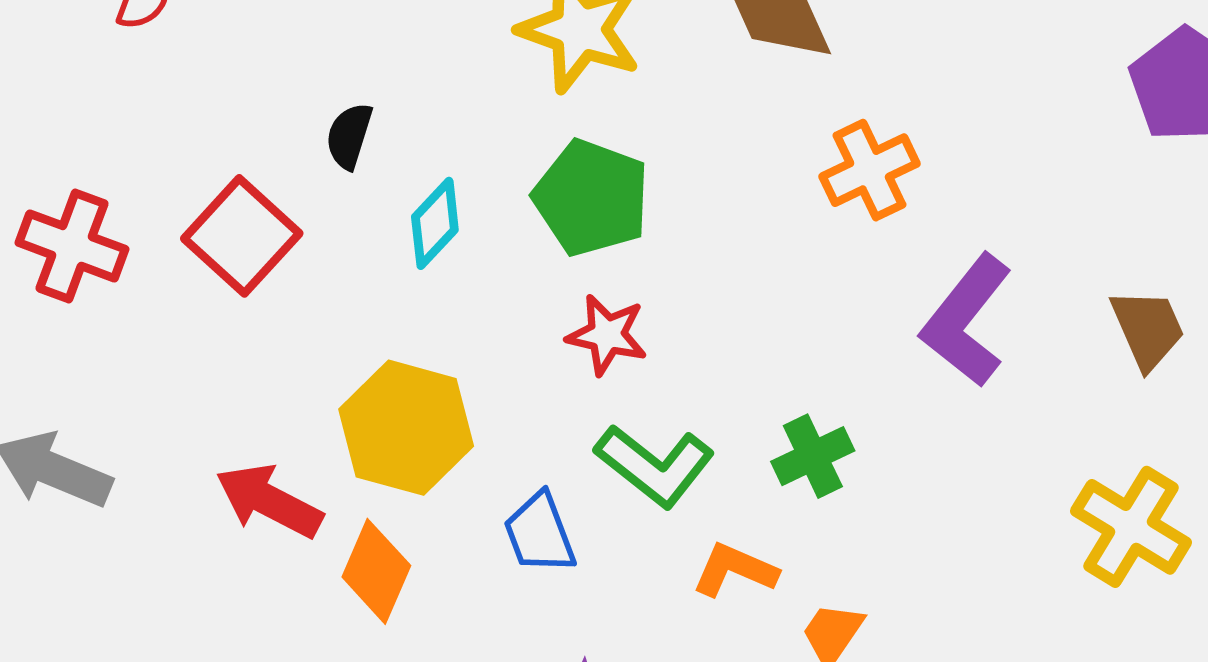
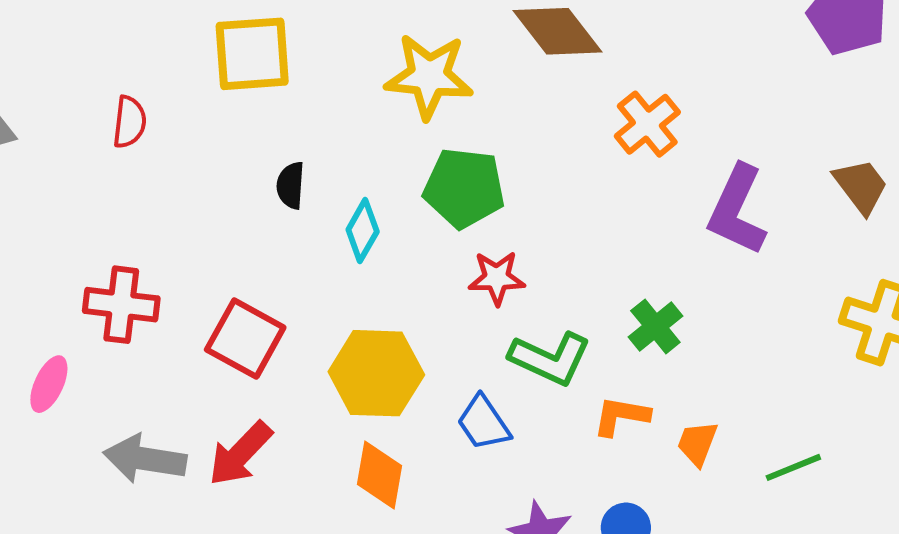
red square: (242, 236) -> (245, 338), moved
red arrow: (269, 501) -> (240, 454), moved, turned -60

